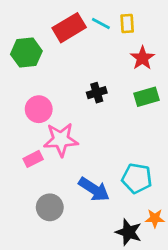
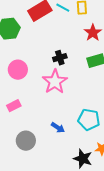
pink star: (61, 140) -> (55, 82), moved, turned -30
blue arrow: (94, 189) -> (58, 128), size x0.6

